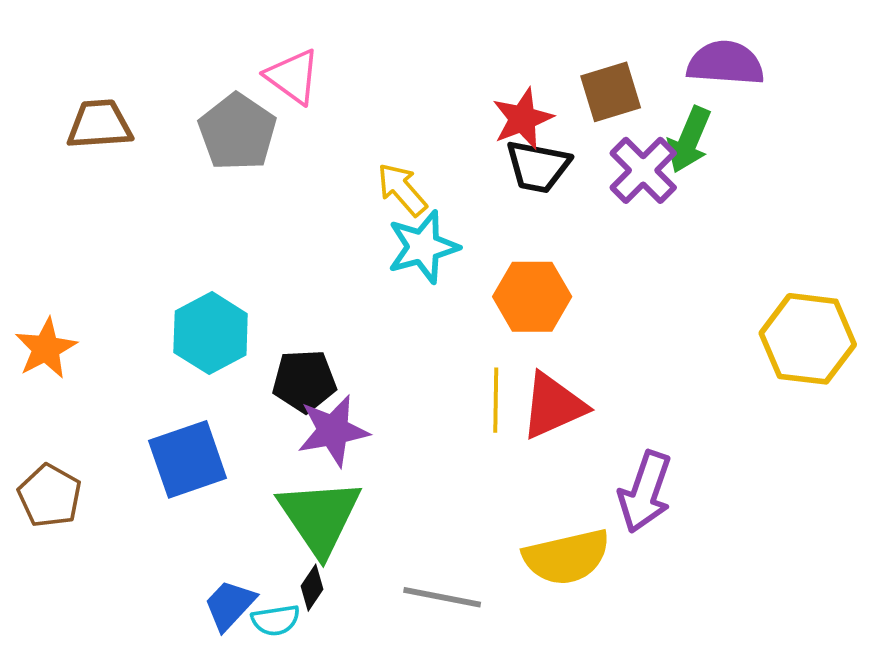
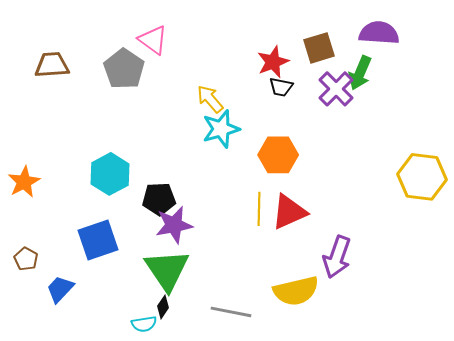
black trapezoid: (538, 167) -> (281, 87), size x0.7
brown pentagon: (50, 496) -> (26, 259), size x0.7
blue trapezoid: (230, 605) -> (60, 289), moved

